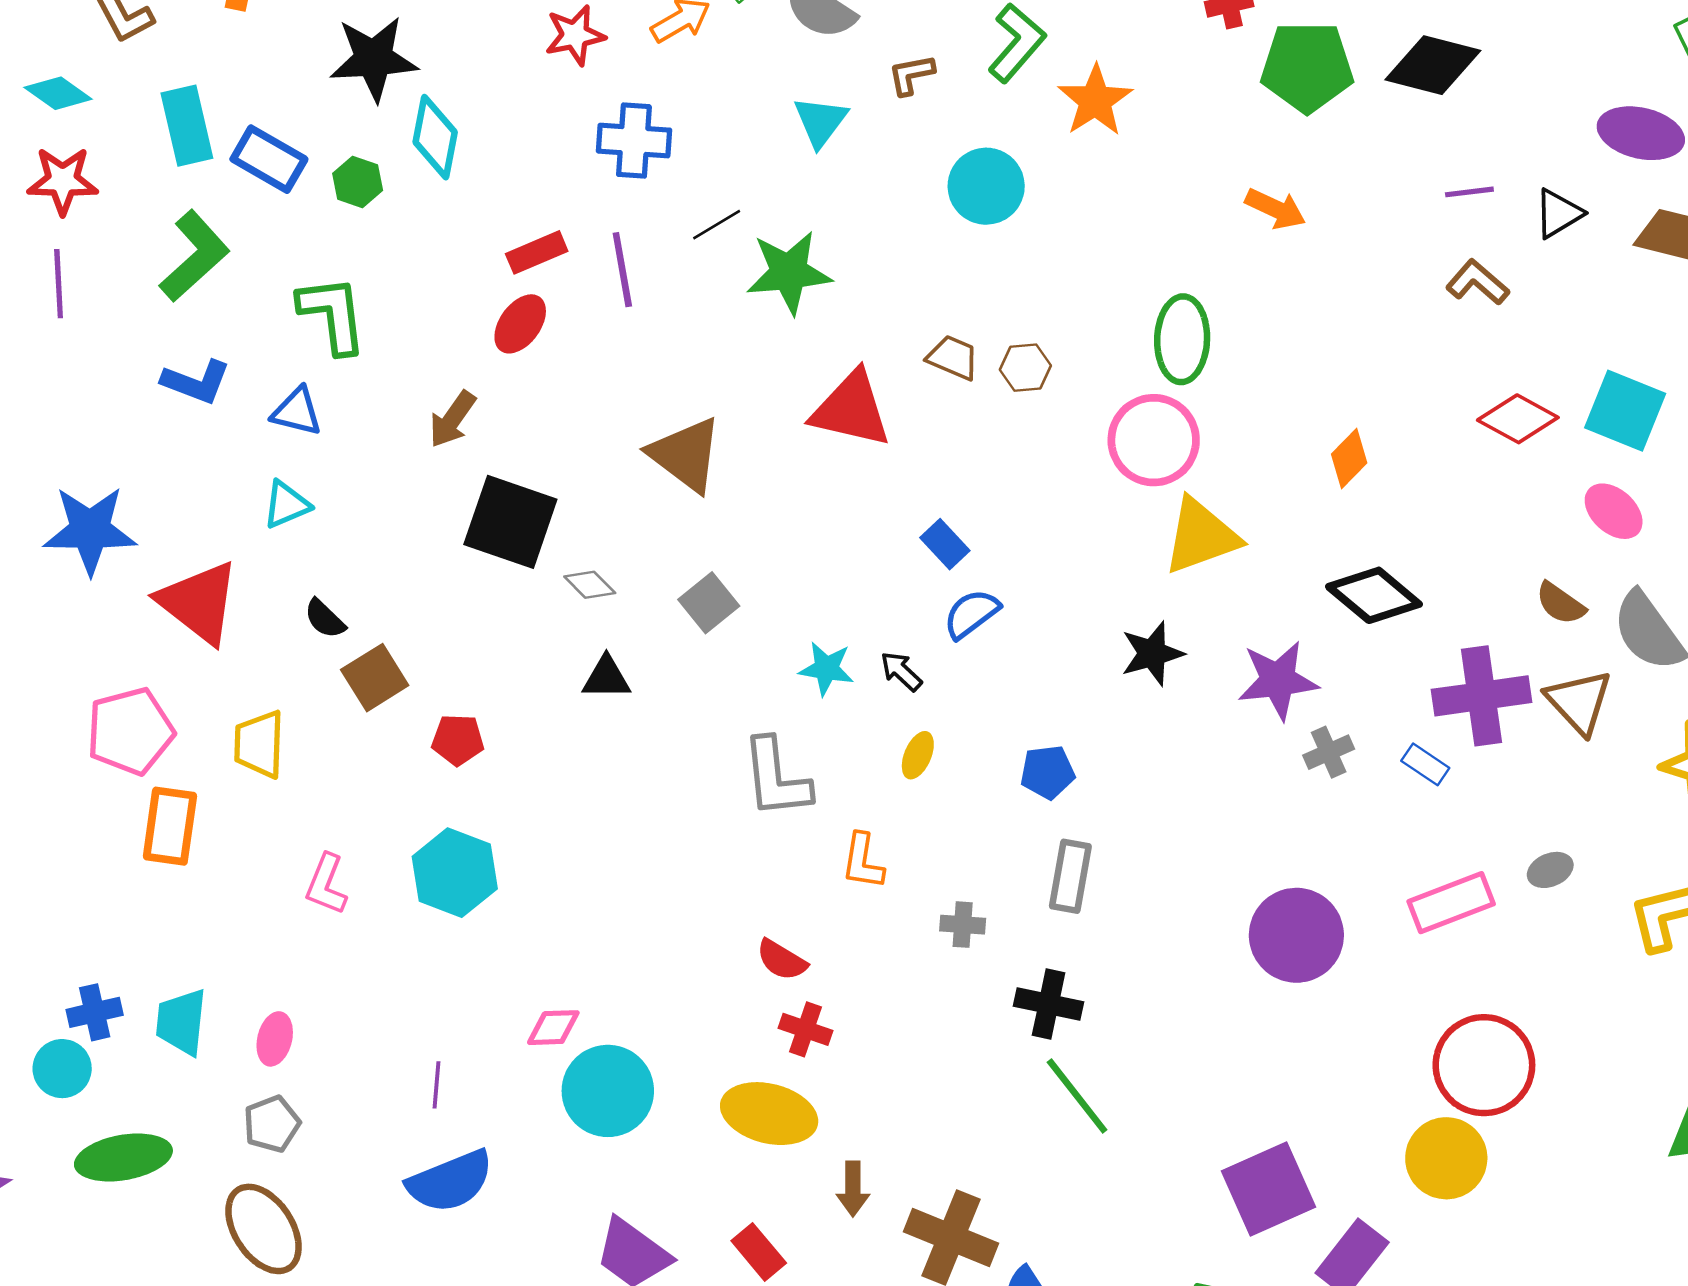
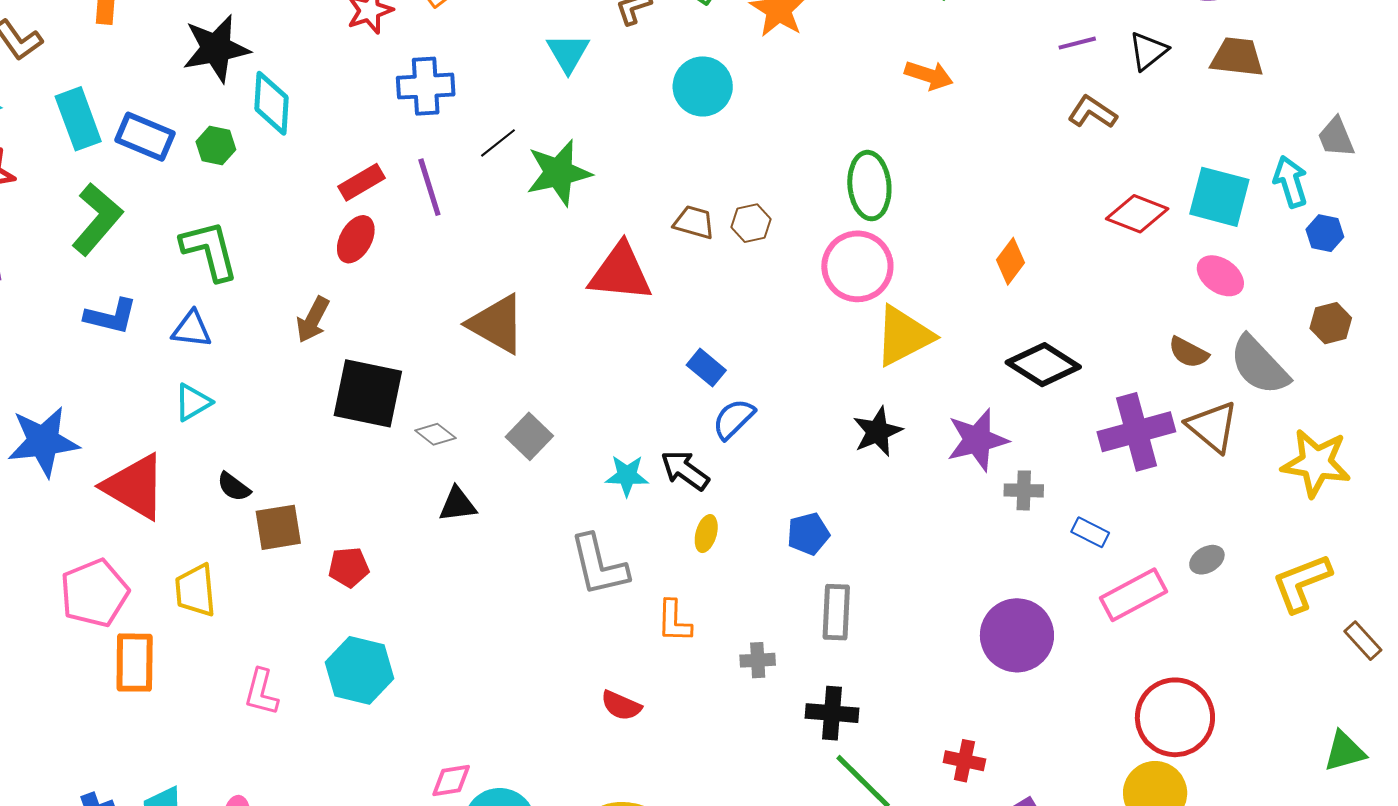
black arrow: (901, 671) -> (685, 470), size x1.4
brown square: (375, 678) -> (278, 527), turned 30
gray cross: (1329, 752) -> (1024, 490), turned 33
blue rectangle: (1425, 764) -> (1090, 532), moved
red cross: (805, 1029) -> (964, 761), moved

